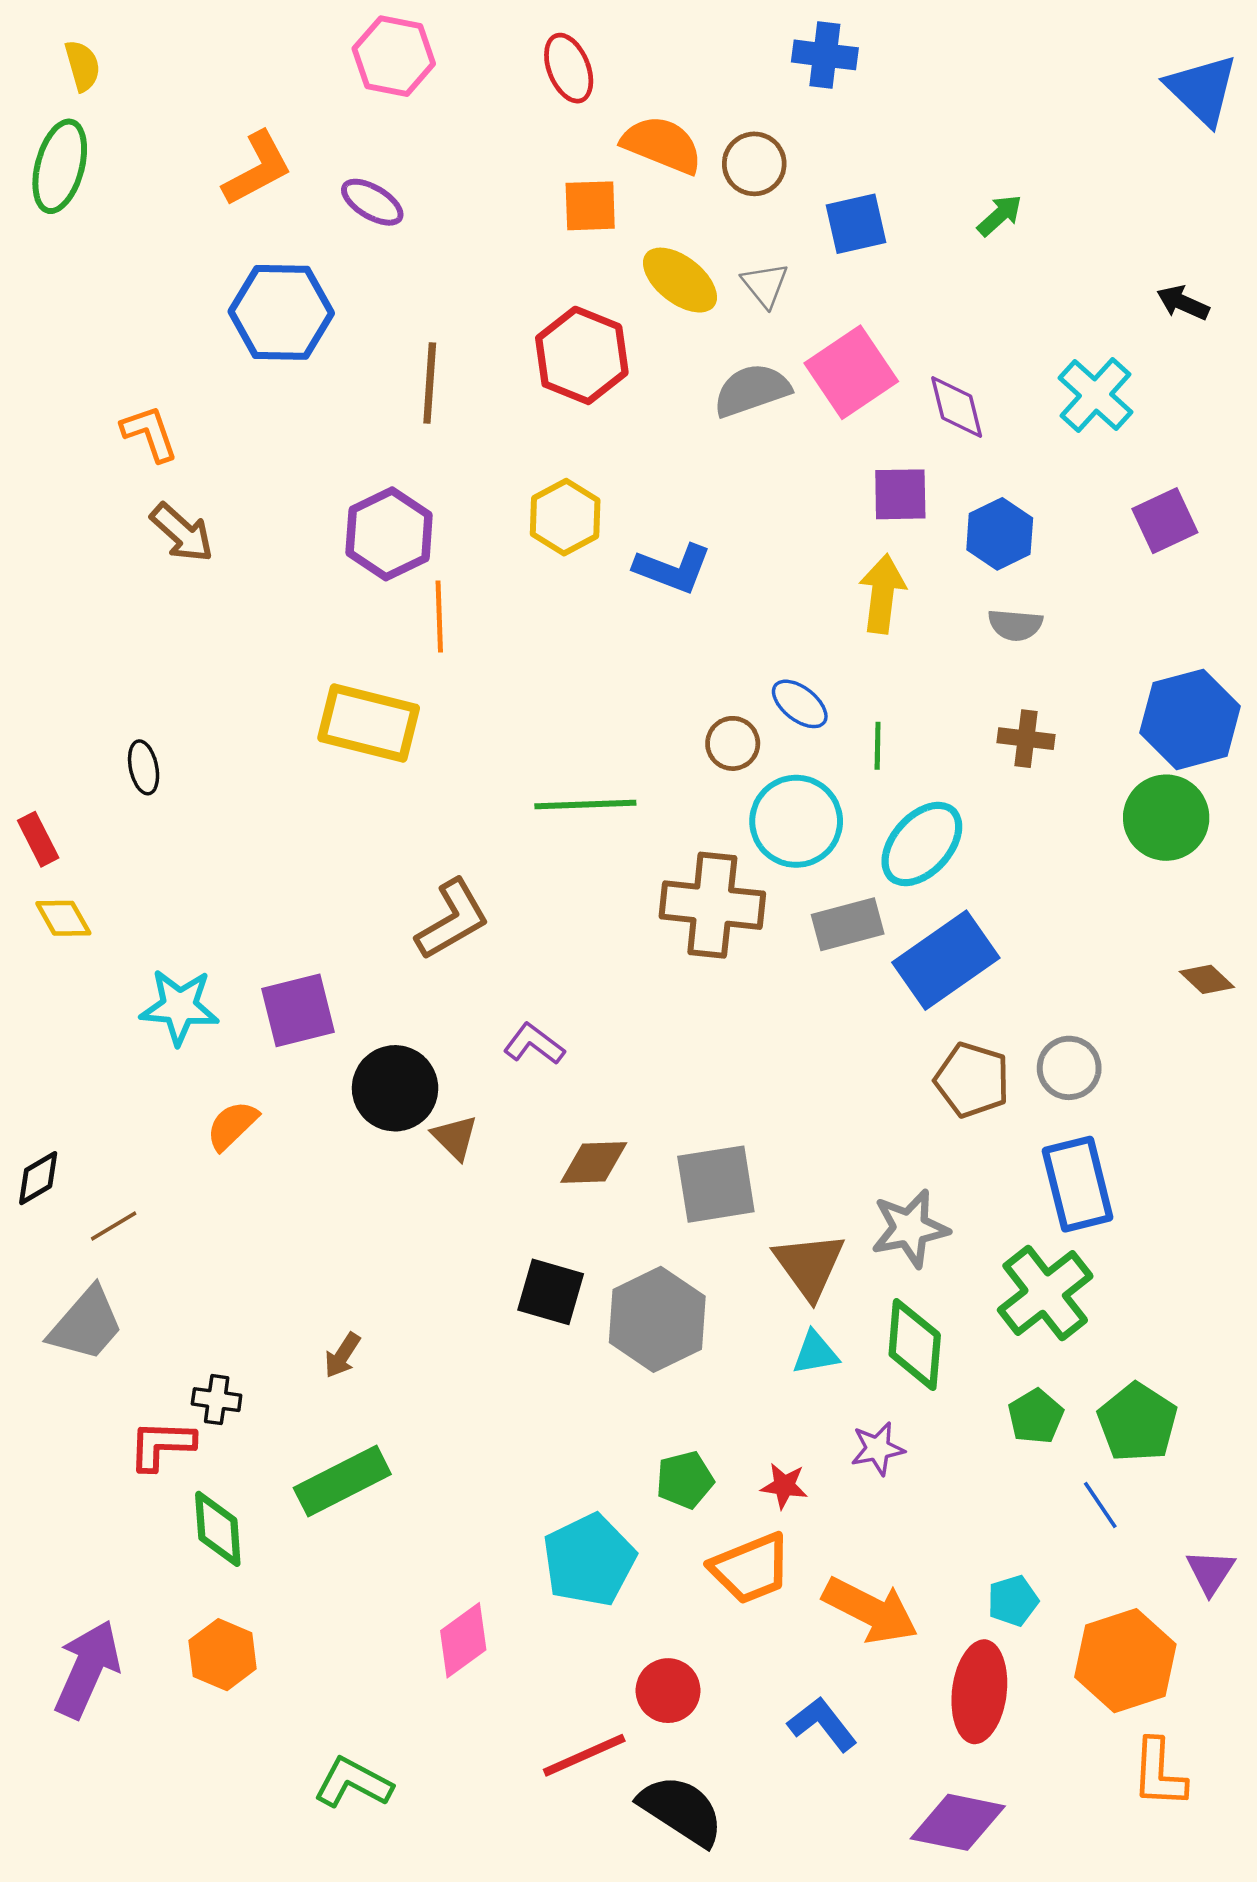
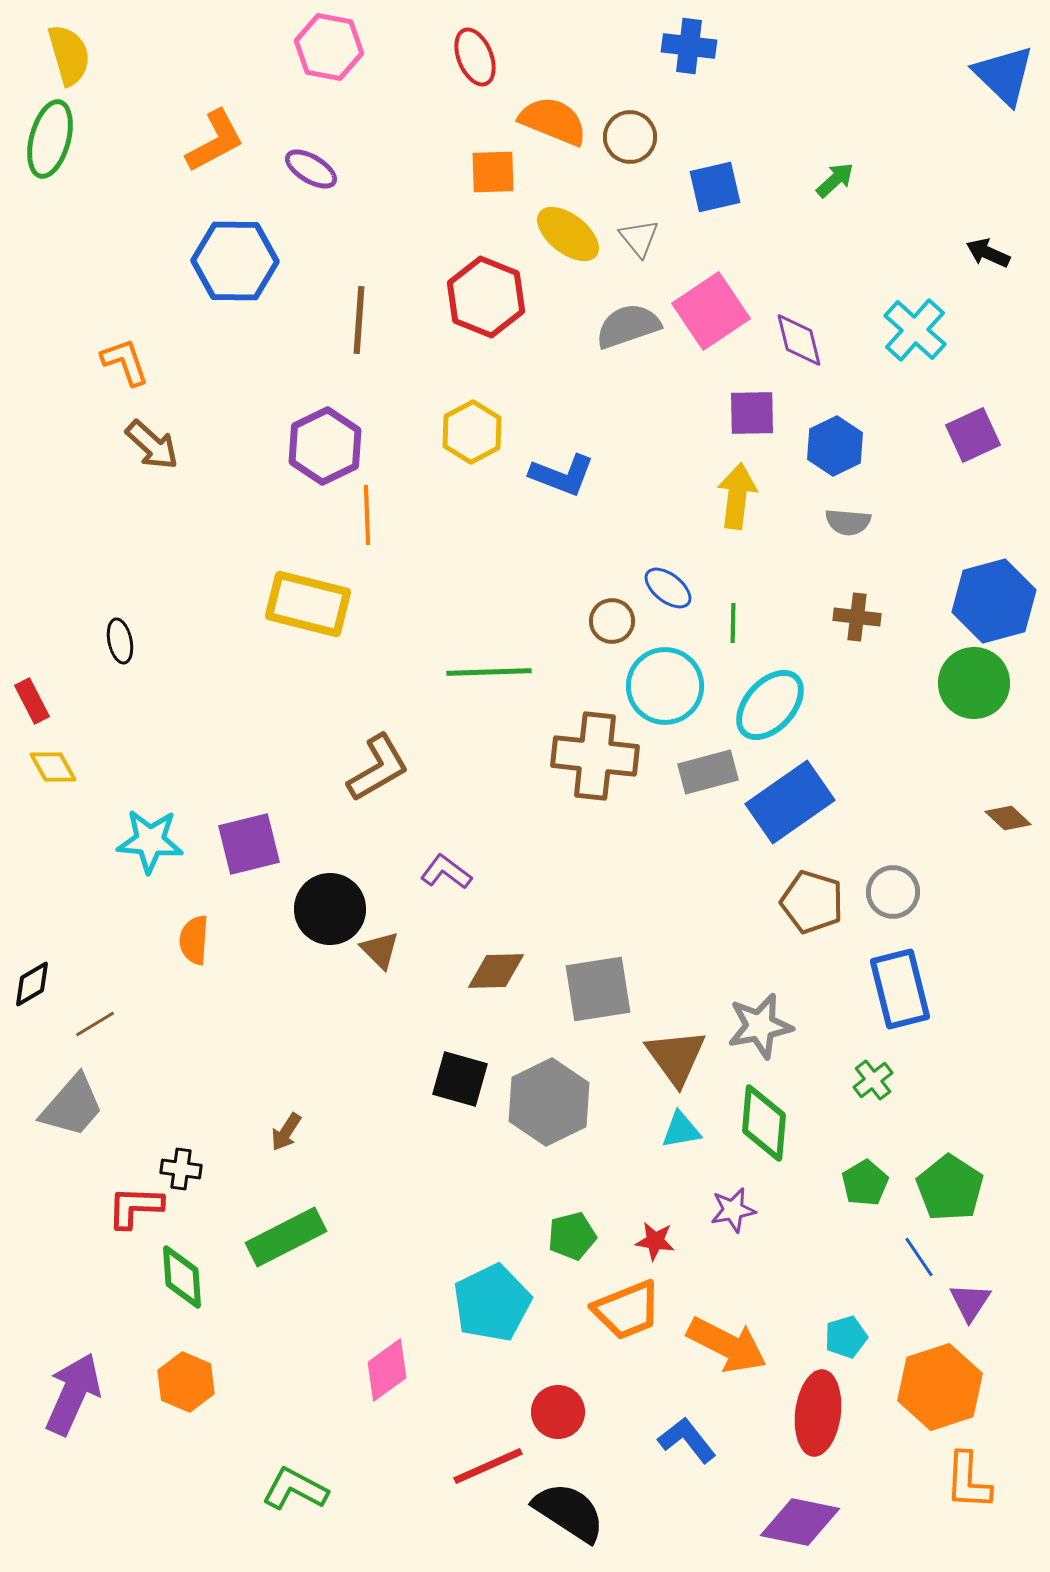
yellow semicircle: (82, 66) -> (69, 55), size x1.4
orange semicircle: (232, 1125) -> (194, 940), turned -42
green cross: (1045, 1293) -> (873, 1080), size x0.5
purple triangle: (1210, 1572) -> (970, 1302), moved

